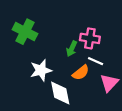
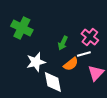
pink cross: (90, 38) -> (90, 37), moved, turned 30
white line: (96, 61) -> (84, 54), turned -40

